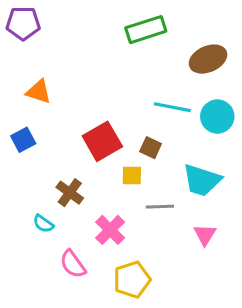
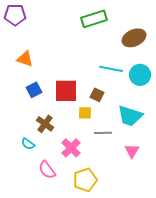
blue square: (23, 140) -> (34, 90), moved
red square: (102, 141) -> (66, 91), turned 30

